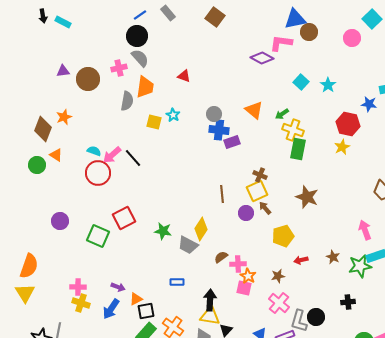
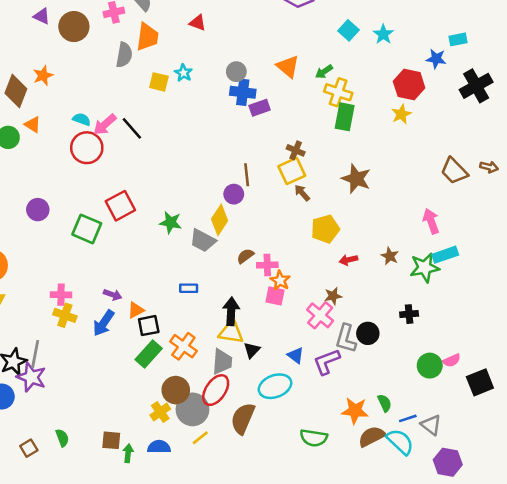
purple triangle: (63, 71) -> (42, 16), turned 32
purple circle: (246, 213) -> (234, 194), moved
brown star: (278, 276) -> (333, 296), moved

